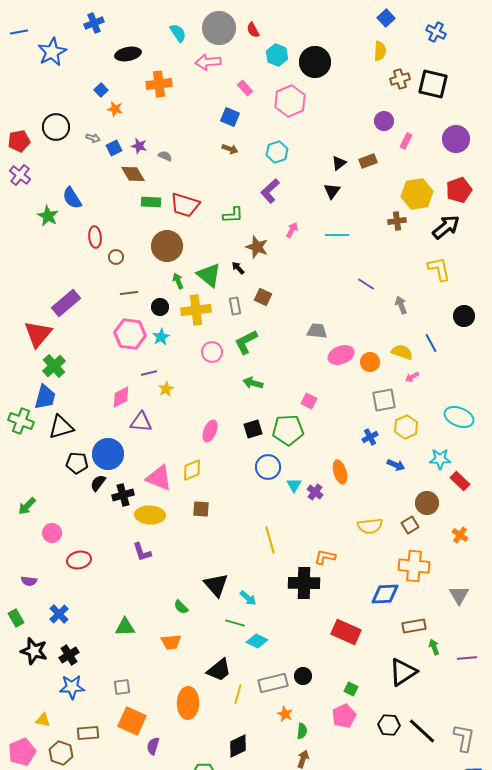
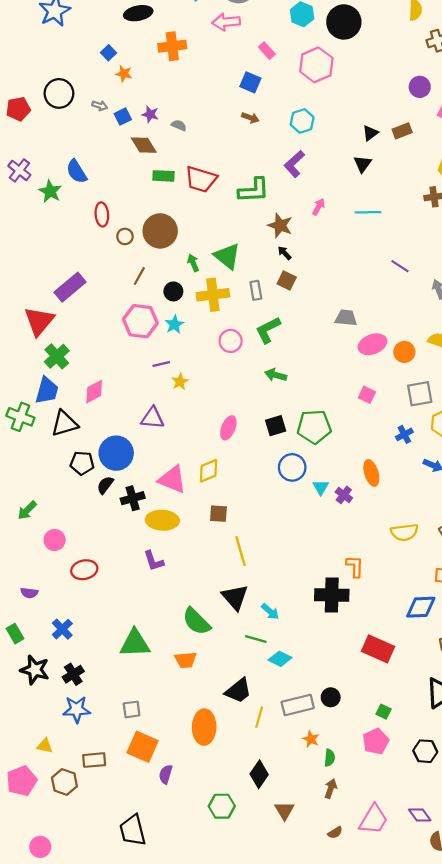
purple cross: (20, 175) -> (19, 170), moved
green L-shape: (233, 215) -> (254, 190), size x1.4
brown circle: (167, 246) -> (160, 231), moved
black arrow: (238, 268) -> (284, 253), moved
brown line: (129, 293) -> (139, 276), turned -54
pink diamond: (121, 397) -> (94, 392), moved
pink square: (309, 401) -> (367, 395), moved
yellow line: (270, 540) -> (240, 551), moved
orange L-shape: (325, 557) -> (355, 566), turned 80
green semicircle: (181, 607) -> (196, 621), size x1.8
green triangle: (125, 627) -> (135, 643), size x1.4
black diamond: (238, 746) -> (259, 774), turned -30

